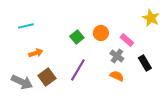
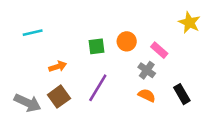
green square: (77, 37) -> (97, 46), turned 32
orange arrow: (36, 53) -> (58, 66), moved
black rectangle: (145, 63) -> (182, 94), moved

